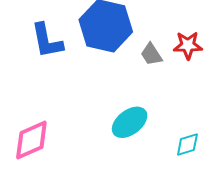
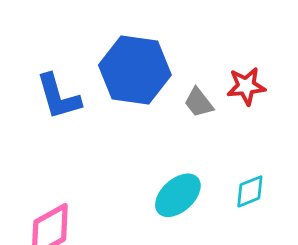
cyan diamond: (187, 144) -> (250, 191), moved

